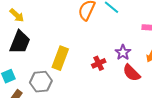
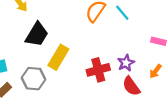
black trapezoid: (20, 42) -> (37, 35), moved
red cross: (99, 63) -> (98, 70), size x1.5

